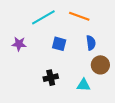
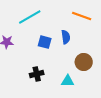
orange line: (79, 16) -> (82, 16), moved
blue semicircle: (91, 43) -> (66, 37), moved

